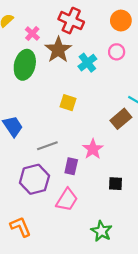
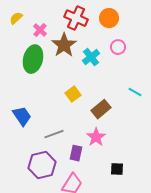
orange circle: (121, 21) -> (109, 18), moved
yellow square: (68, 103) -> (73, 94), turned 35
brown rectangle: (121, 119) -> (101, 109), moved

